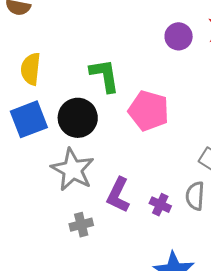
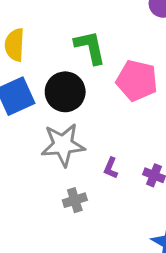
gray star: (73, 170) -> (63, 145), turned -30
purple L-shape: (118, 195) -> (111, 168), size x0.6

